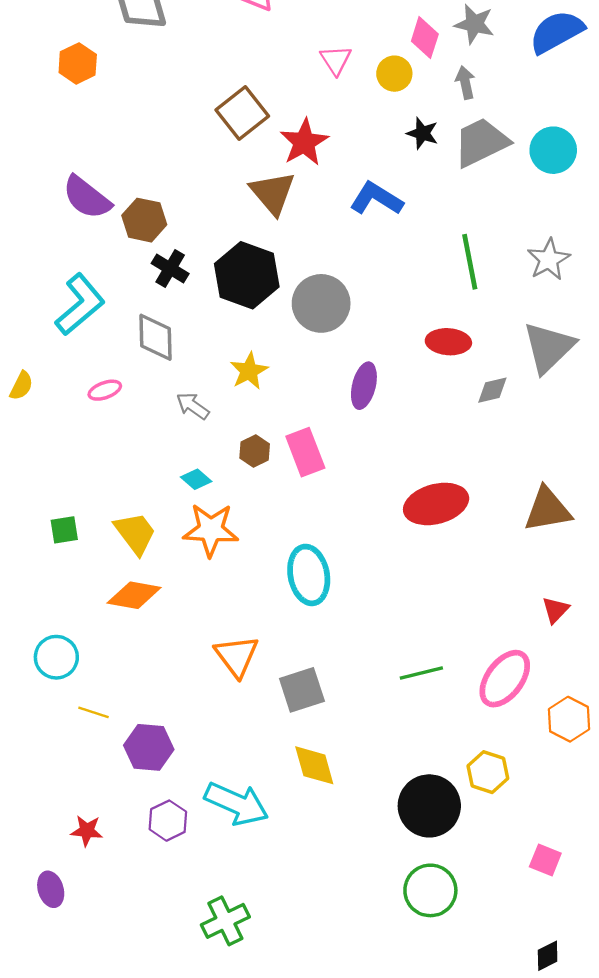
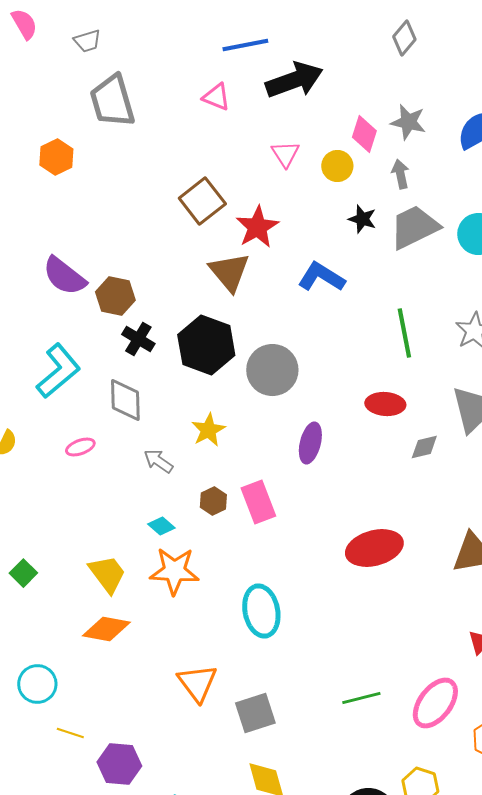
green square: (64, 530) -> (23, 573), moved, turned -36

